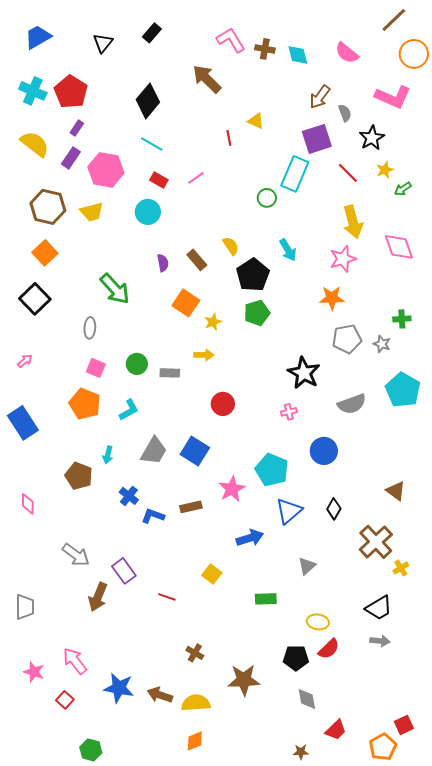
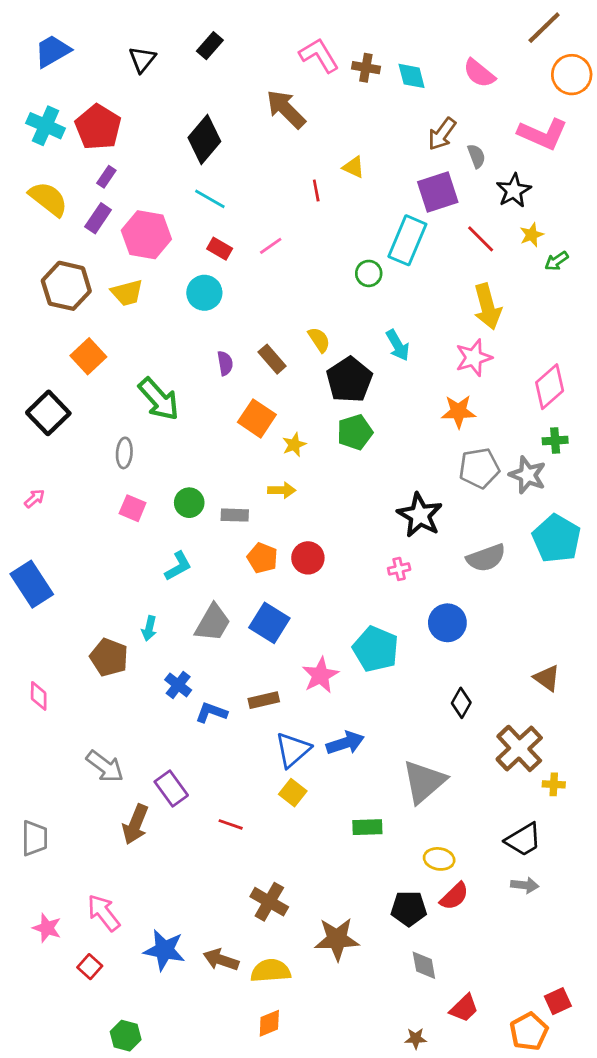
pink diamond: (399, 247) -> (550, 387), moved, turned 68
orange square: (45, 253) -> (88, 356), moved
gray star: (382, 344) -> (528, 475), size x1.5
orange pentagon: (85, 404) -> (262, 558), moved, size x0.7
blue triangle: (289, 511) -> (293, 750), moved
gray triangle: (307, 566) -> (424, 782), size x1.8
yellow cross: (401, 568) -> (554, 784), turned 35
brown cross: (195, 653) -> (269, 902), size x1.5

